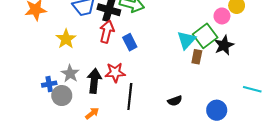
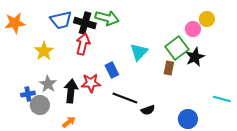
cyan triangle: (186, 40) -> (139, 52), moved
blue rectangle: (130, 42) -> (112, 70), moved
black line: (130, 97) -> (125, 98), moved, turned -75

